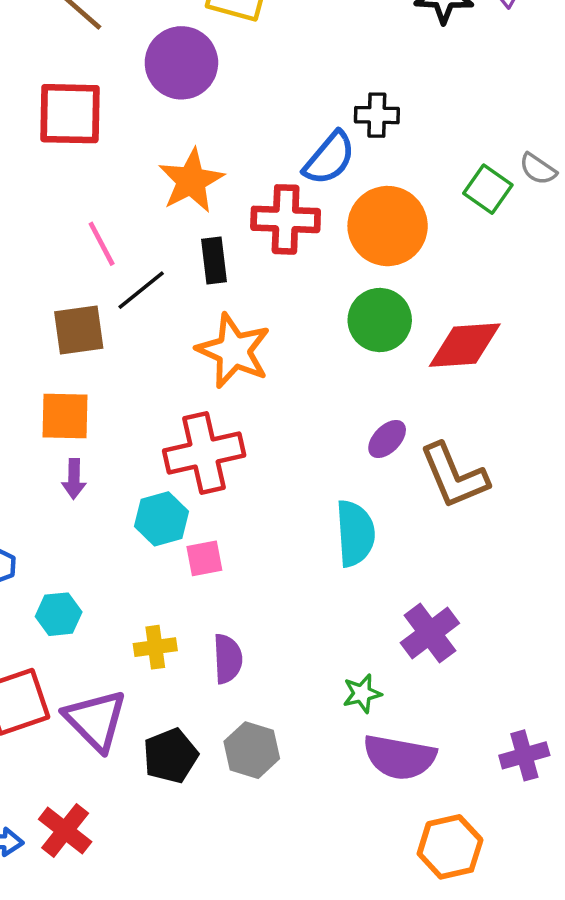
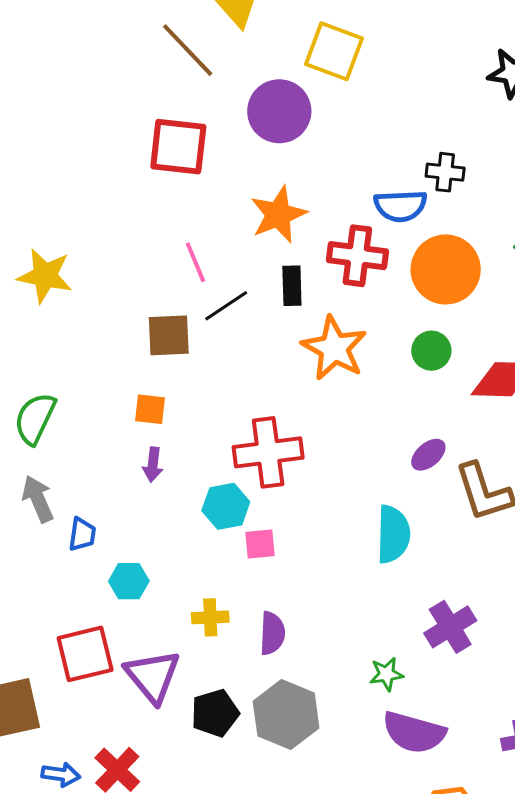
blue semicircle: (329, 158) -> (400, 206), turned 42
green circle: (380, 320) -> (431, 351), size x0.7
orange star: (234, 351) -> (334, 348), moved
orange square: (65, 416) -> (150, 409), size x0.7
gray hexagon: (252, 750) -> (286, 715), size x1.4

